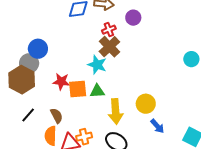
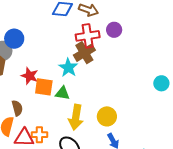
red cross: (109, 30) -> (88, 36), size x1.6

